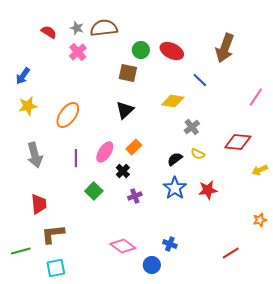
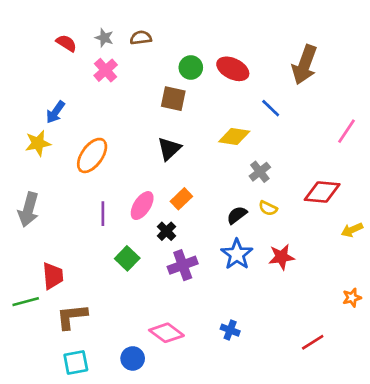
brown semicircle: (104, 28) -> (141, 38), size x0.6
blue arrow: (23, 76) -> (55, 112), moved
gray arrow: (35, 155) -> (28, 210), moved, turned 30
purple cross: (135, 196) -> (183, 265), size x1.5
green line: (21, 251) -> (26, 302), moved
blue circle: (152, 265) -> (133, 358), moved

